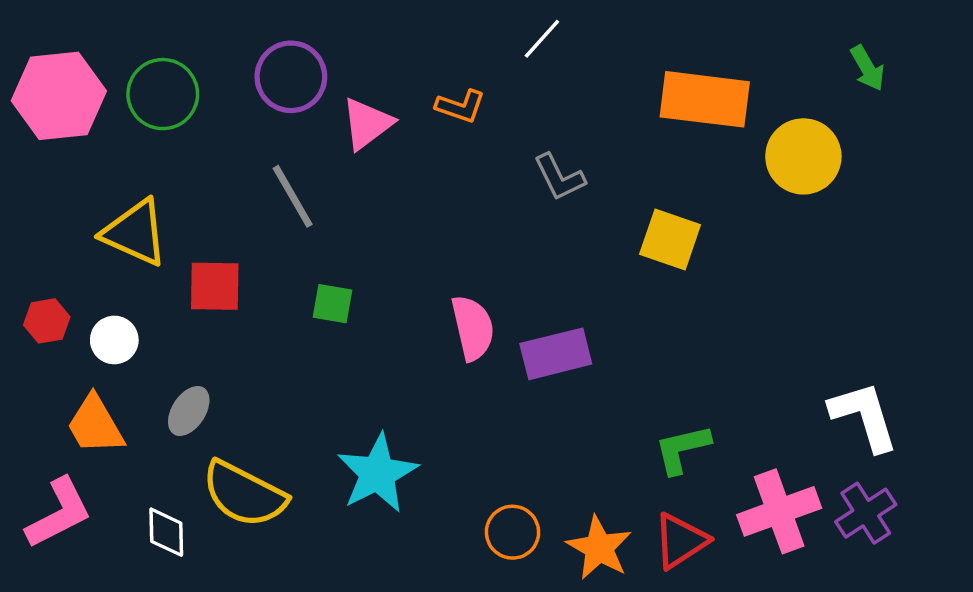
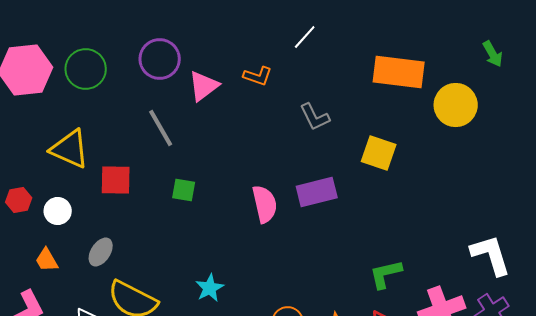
purple rectangle: (556, 354) -> (317, 192), moved
orange trapezoid: (95, 425) -> (47, 260), size x0.7
cyan star: (377, 473) -> (210, 288), size x0.6

